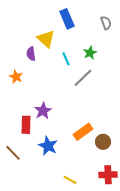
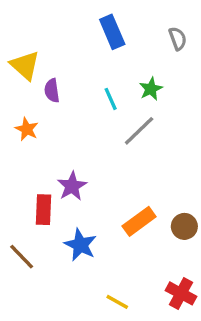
yellow triangle: (46, 39) -> (25, 65), moved
brown circle: (103, 142) -> (184, 226), moved
red cross: (108, 175) -> (181, 293), turned 30

